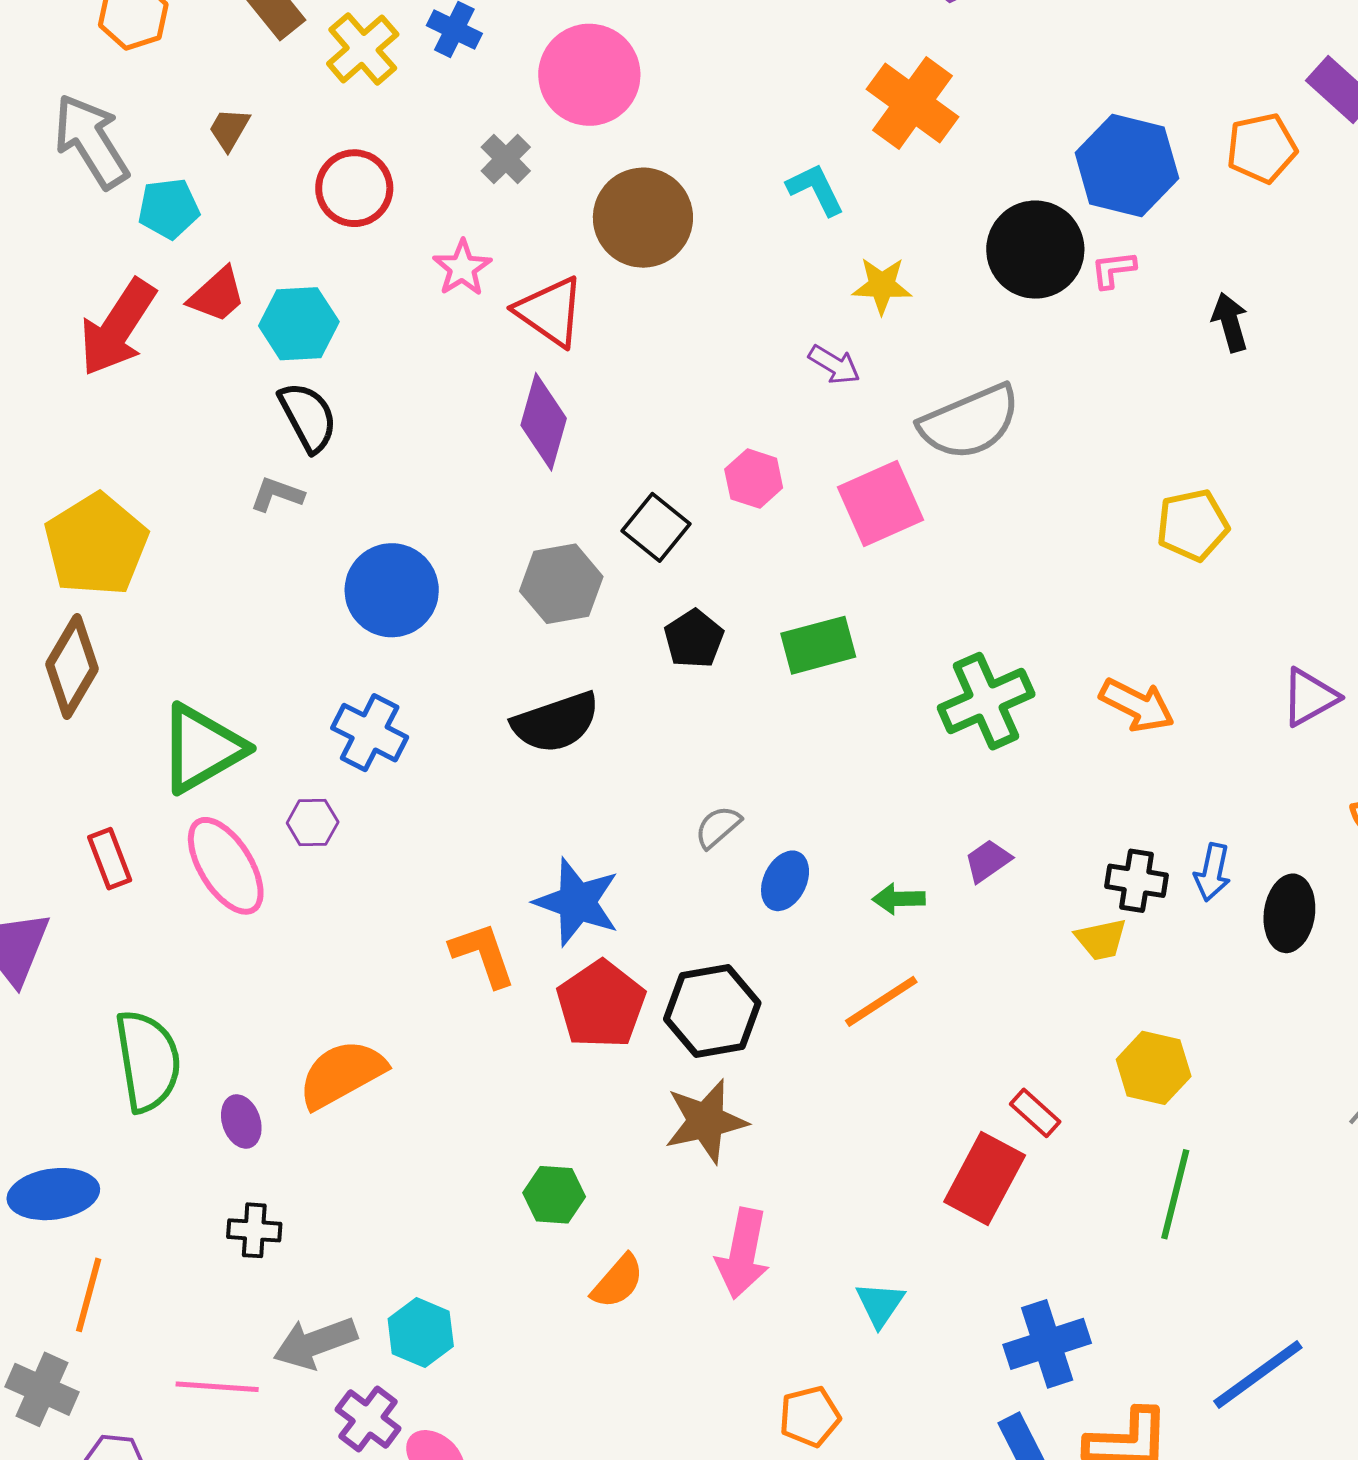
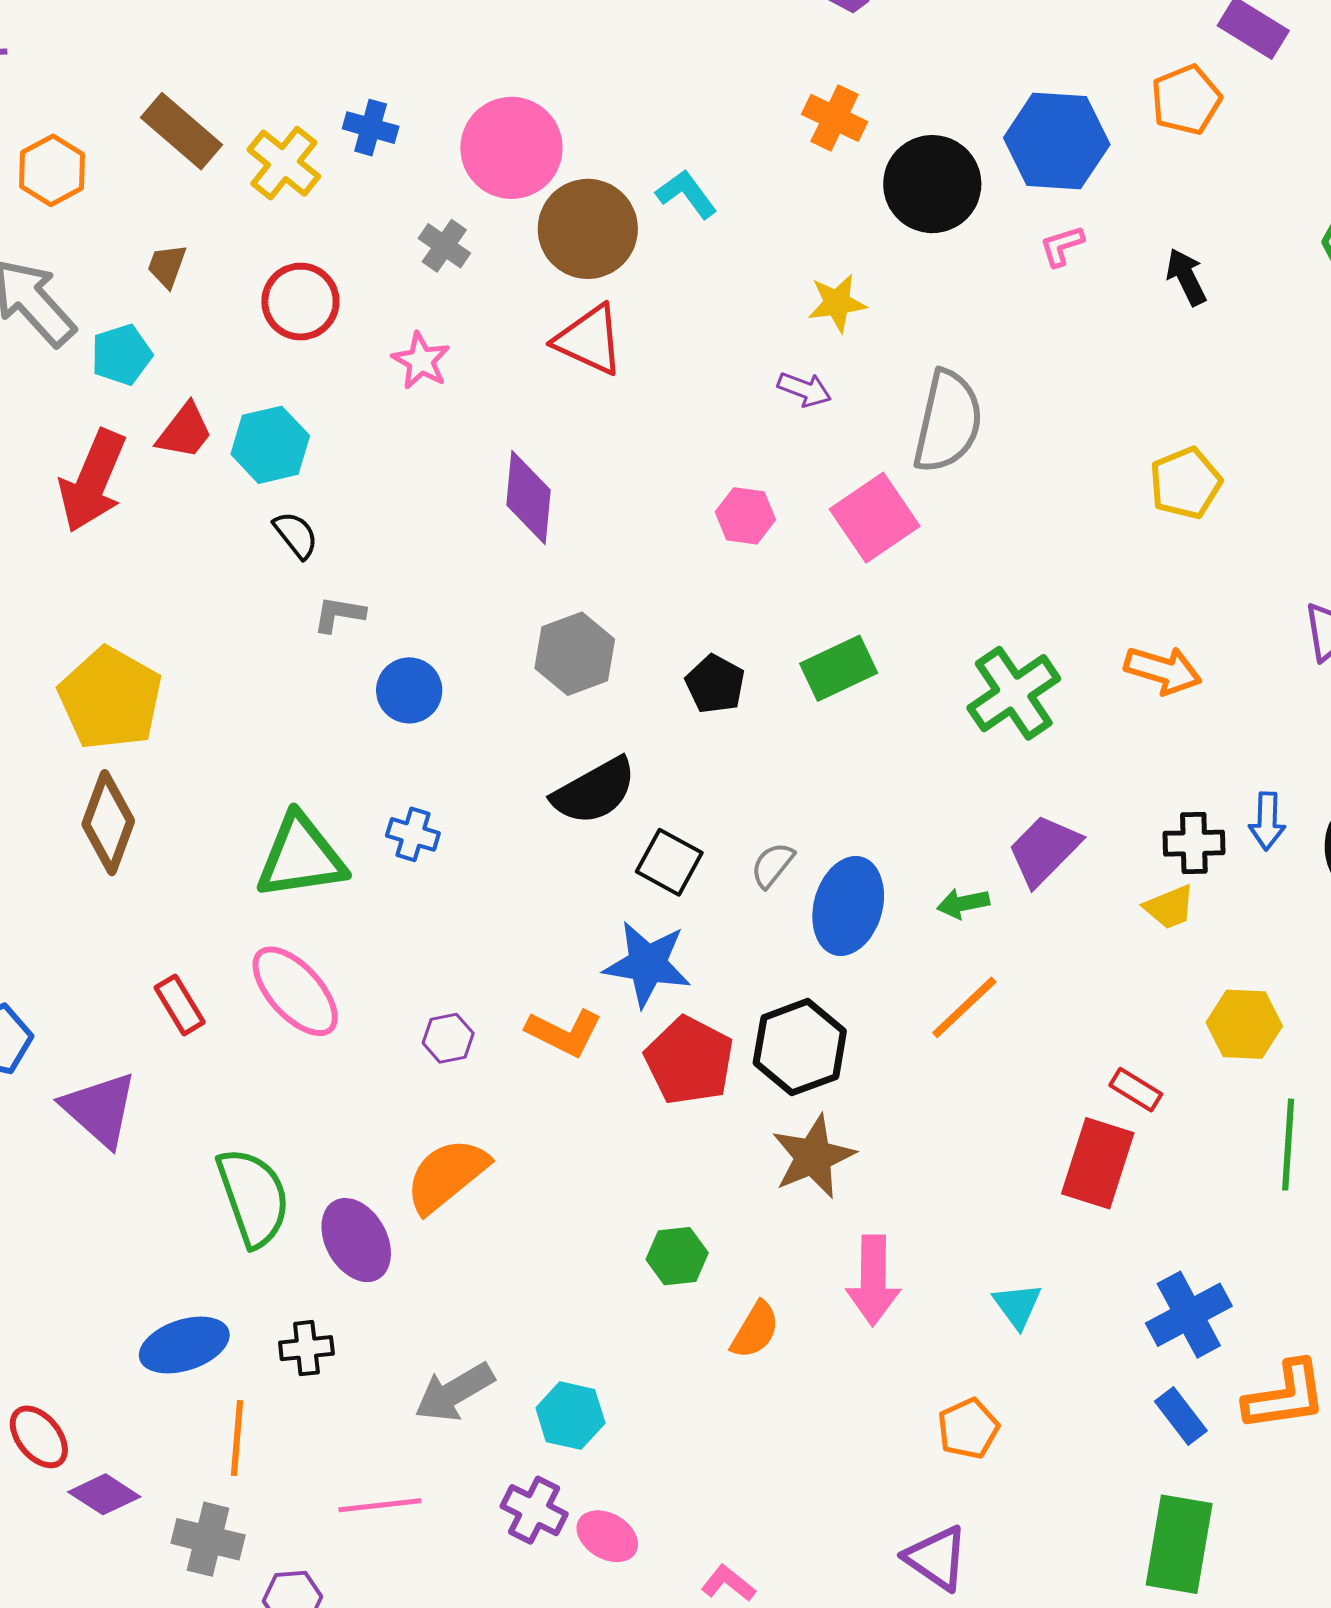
orange cross: (913, 103) -> (835, 118), size x0.7
cyan L-shape: (816, 189) -> (686, 194), moved
brown circle: (643, 218) -> (588, 229), moved
black circle: (1035, 250) -> (932, 184), moved
red triangle: (550, 312) -> (589, 340), moved
black semicircle: (308, 417) -> (296, 535), size x0.7
gray semicircle: (970, 422) -> (948, 422), turned -44
gray L-shape: (277, 494) -> (339, 614), moved
black square: (656, 527) -> (669, 862), moved
blue circle: (392, 590) -> (409, 690), size x0.7
blue cross: (370, 733) -> (413, 834), size x0.7
green triangle: (202, 748) -> (301, 857), moved, turned 32
purple hexagon: (313, 823) -> (448, 1038), moved
purple trapezoid: (988, 861) -> (1044, 850), size x1.6
blue ellipse: (785, 881) -> (848, 906), size x1.6
orange L-shape: (483, 954) -> (564, 1033), turned 146
purple ellipse: (241, 1121) -> (356, 1240), size x1.6
black cross: (254, 1230) -> (306, 1348), moved
gray arrow: (315, 1343) -> (454, 1392), moved

